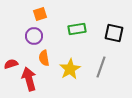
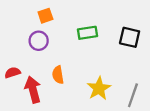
orange semicircle: (44, 58) -> (58, 75), moved
gray line: (101, 67) -> (133, 95), moved
yellow star: (70, 69) -> (99, 88), moved

